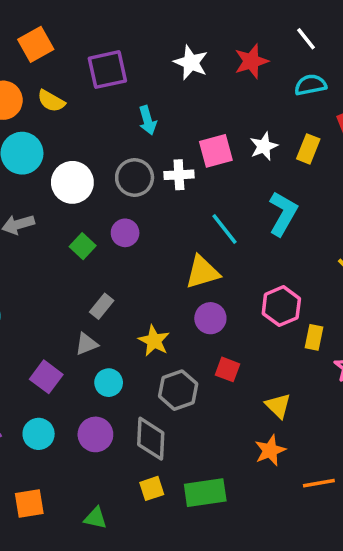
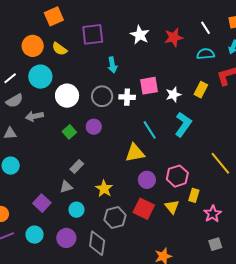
white star: (264, 146) -> (173, 95), moved
purple circle: (210, 318) -> (147, 180), moved
red square: (228, 369) -> (144, 209), size x1.5
yellow triangle: (278, 406) -> (172, 207), moved

